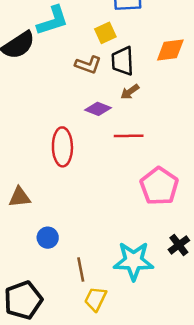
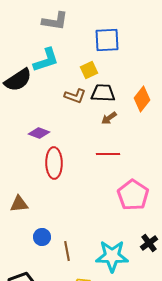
orange diamond: (170, 50) -> (142, 99), moved, turned -45
black trapezoid: (122, 61) -> (103, 93), turned 95
purple diamond: (98, 109) -> (39, 133), moved
brown line: (81, 269) -> (67, 251), moved

